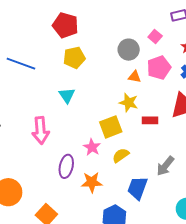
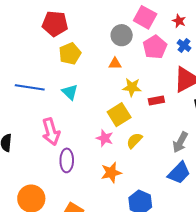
pink square: (155, 36) -> (145, 17), size x1.6
blue line: (21, 64) -> (30, 87), moved
orange triangle: (135, 77) -> (115, 64), moved
purple ellipse: (66, 166) -> (67, 160), moved
blue trapezoid: (137, 188) -> (179, 173), moved, turned -145

